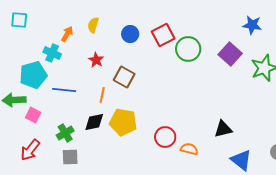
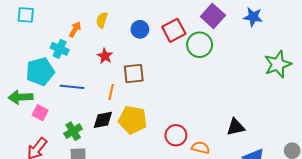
blue star: (252, 25) -> (253, 17), moved
purple square: (230, 54) -> (213, 16), moved
brown square: (124, 77) -> (134, 74), turned -35

